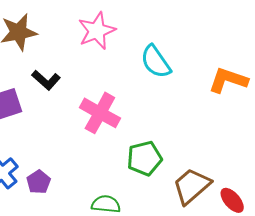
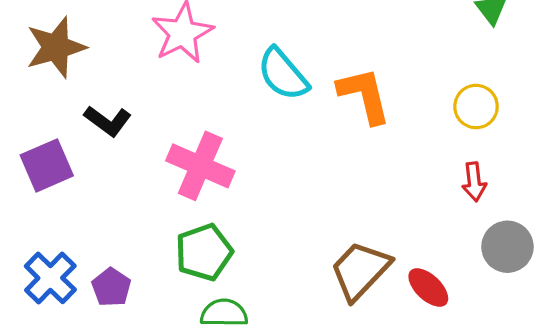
orange L-shape: (228, 80) -> (364, 95), moved, turned 63
green pentagon: (144, 158) -> (204, 252), moved

